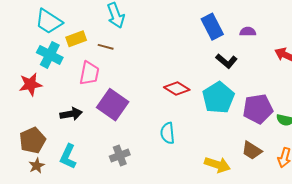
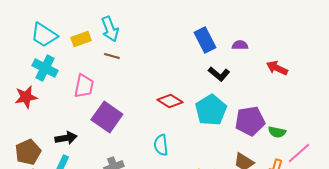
yellow rectangle: (76, 39) -> (81, 39), moved
brown line: (106, 47) -> (112, 56), moved
black arrow: (71, 114) -> (66, 138), moved

